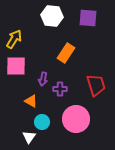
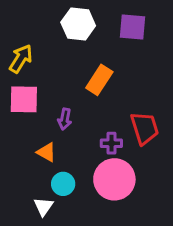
purple cross: (60, 89) -> (111, 143), moved

